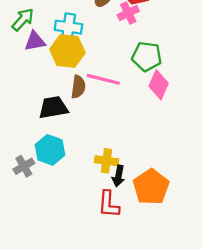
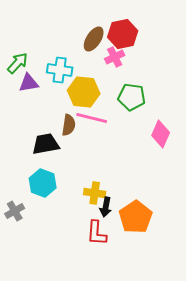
yellow hexagon: (67, 51) -> (84, 92), moved
pink diamond: (159, 85) -> (161, 134), moved
gray cross: (24, 166) -> (15, 211), moved

